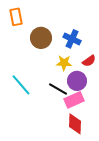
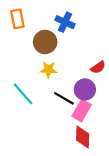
blue cross: (72, 39) -> (65, 22), moved
yellow star: (64, 63) -> (48, 70), moved
pink rectangle: (74, 100) -> (82, 110), turned -36

